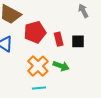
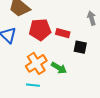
red rectangle: (59, 39) -> (63, 33), moved, turned -72

